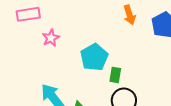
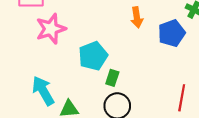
pink star: (51, 38) -> (51, 29), size x1.6

